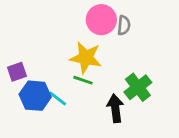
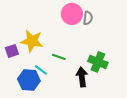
yellow star: (86, 58) -> (32, 41), moved
green cross: (138, 87) -> (98, 62), turned -30
blue hexagon: (35, 96) -> (29, 80), moved

